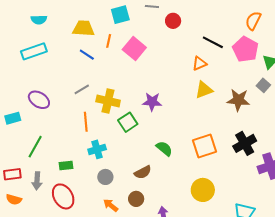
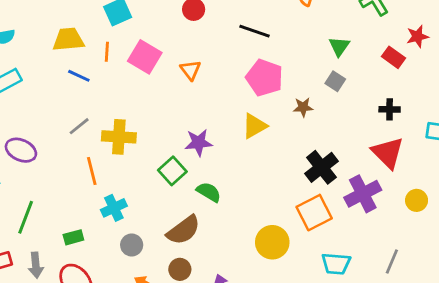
pink pentagon: (245, 49) -> (264, 78), moved
orange triangle: (199, 64) -> (190, 70), moved, turned -35
yellow triangle: (204, 90) -> (255, 126), moved
brown star: (238, 100) -> (303, 107), size x0.6
purple star: (152, 102) -> (199, 143), moved
green square: (128, 122) -> (172, 171), moved
orange square: (204, 146) -> (314, 213), moved
brown semicircle: (143, 172) -> (183, 230), size x1.4

